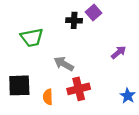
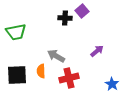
green trapezoid: (32, 38) -> (16, 32), moved
purple arrow: (119, 52) -> (97, 51), moved
orange semicircle: (48, 97) -> (41, 71), moved

